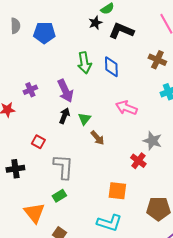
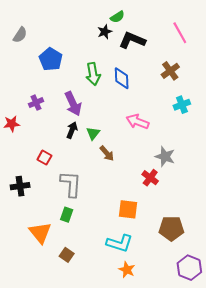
gray semicircle: (15, 26) -> (20, 35), turned 35
blue pentagon: (44, 33) -> (51, 59), moved, turned 30
brown cross: (157, 60) -> (170, 71), turned 30
green rectangle: (59, 196) -> (67, 215), turned -40

